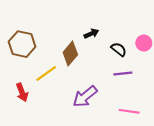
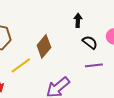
black arrow: (91, 34) -> (78, 20), moved, turned -64

